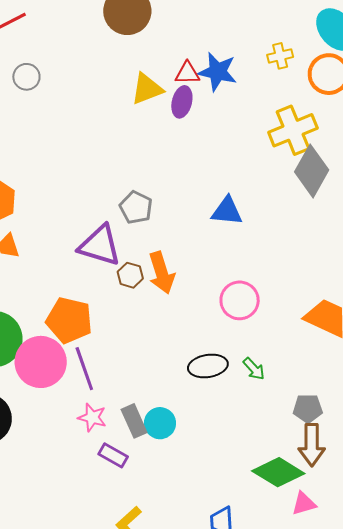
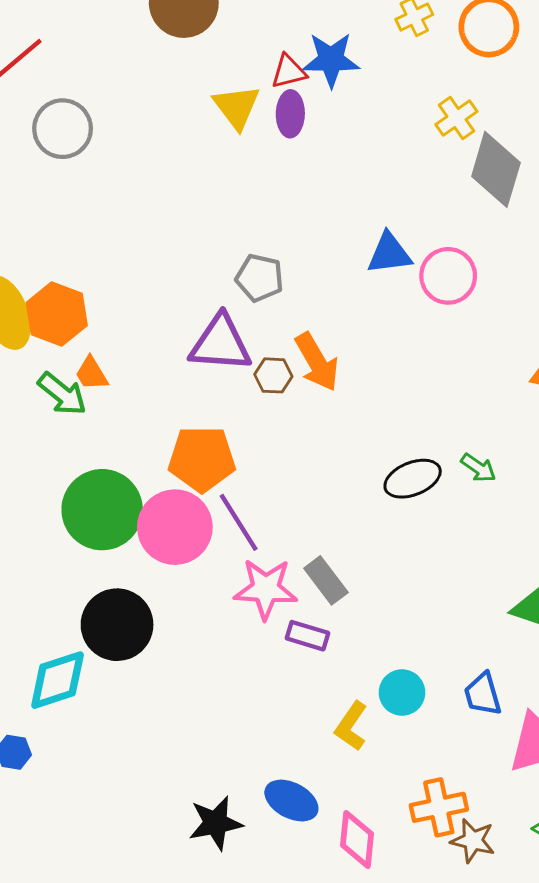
gray circle: (26, 77) -> (63, 129), size x1.5
yellow triangle: (147, 89) -> (237, 107), turned -33
yellow cross: (293, 130) -> (456, 118), size x0.6
pink circle: (240, 300) -> (448, 276), moved
pink star: (92, 417) -> (266, 589), size x1.5
cyan circle: (160, 423) -> (402, 693), moved

